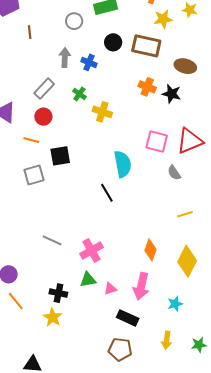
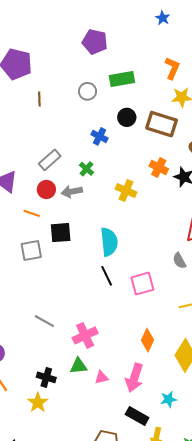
gray arrow: (65, 58) -> (72, 192), moved, turned -108
yellow cross: (102, 112) -> (126, 191), moved
pink square: (157, 141) -> (142, 284), moved, turned -35
cyan semicircle: (123, 164) -> (109, 242), moved
black rectangle: (128, 318) -> (137, 416), moved

